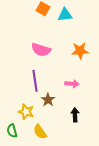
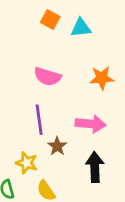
pink arrow: (72, 84) -> (91, 124), size x1.5
black arrow: (75, 115) -> (95, 167), size x1.5

